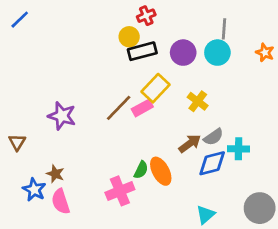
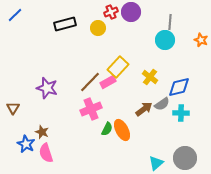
black rectangle: (142, 51) -> (65, 24), moved
purple circle: (183, 53) -> (131, 12), moved
blue diamond: (212, 163) -> (179, 87), moved
pink cross: (120, 191) -> (91, 109), moved
gray circle: (260, 208) -> (185, 158), moved

